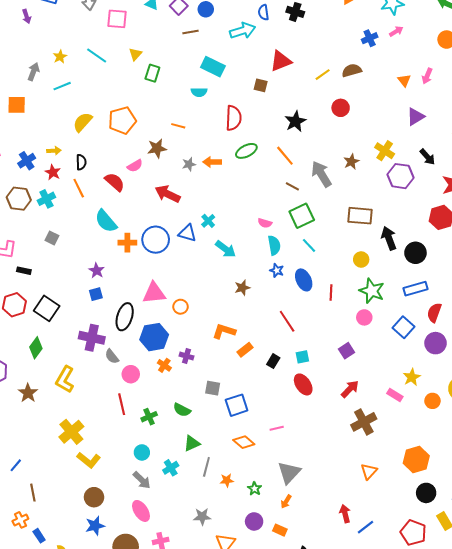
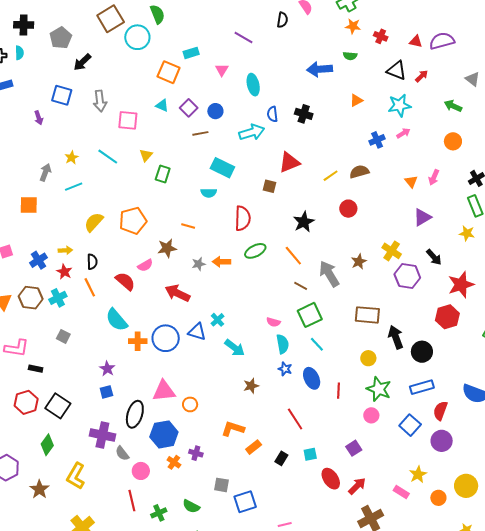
red ellipse: (303, 384) -> (331, 479), moved

